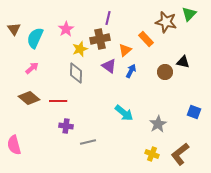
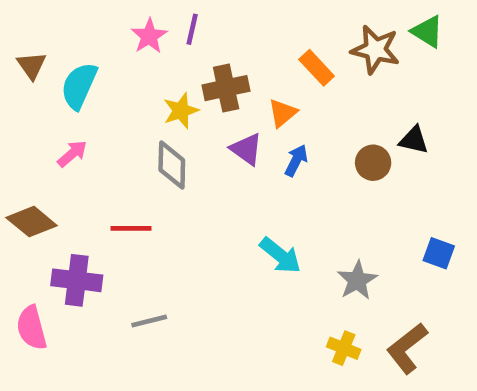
green triangle: (189, 14) -> (427, 32), turned -42
purple line: (108, 18) -> (192, 29), moved
pink star: (66, 29) -> (149, 36), moved
orange rectangle: (146, 39) -> (317, 68), moved
brown diamond: (29, 98) -> (32, 222), moved
purple cross: (66, 126) -> (77, 280), moved, size x1.5
gray line: (88, 142) -> (149, 321), moved

